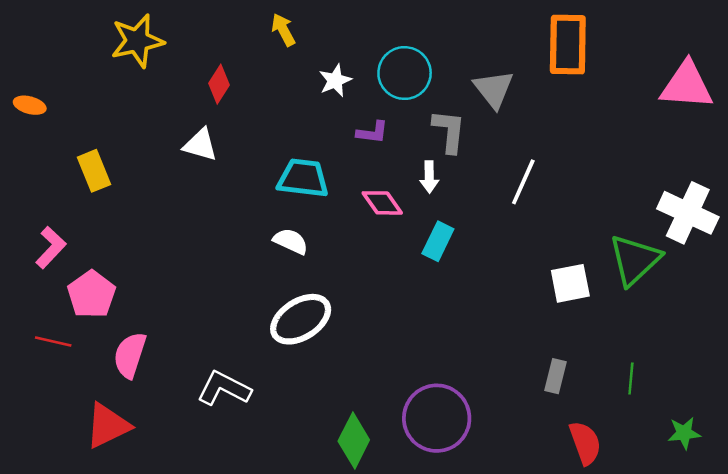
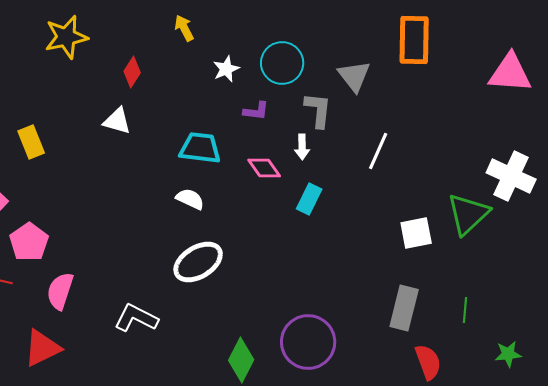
gray rectangle: (555, 376) -> (404, 308), size x1.6

